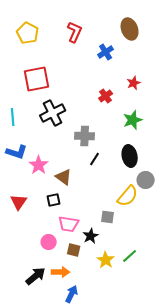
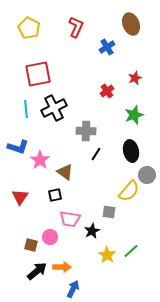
cyan line: (13, 117) -> (26, 109), moved
brown square: (74, 250) -> (31, 245), moved

